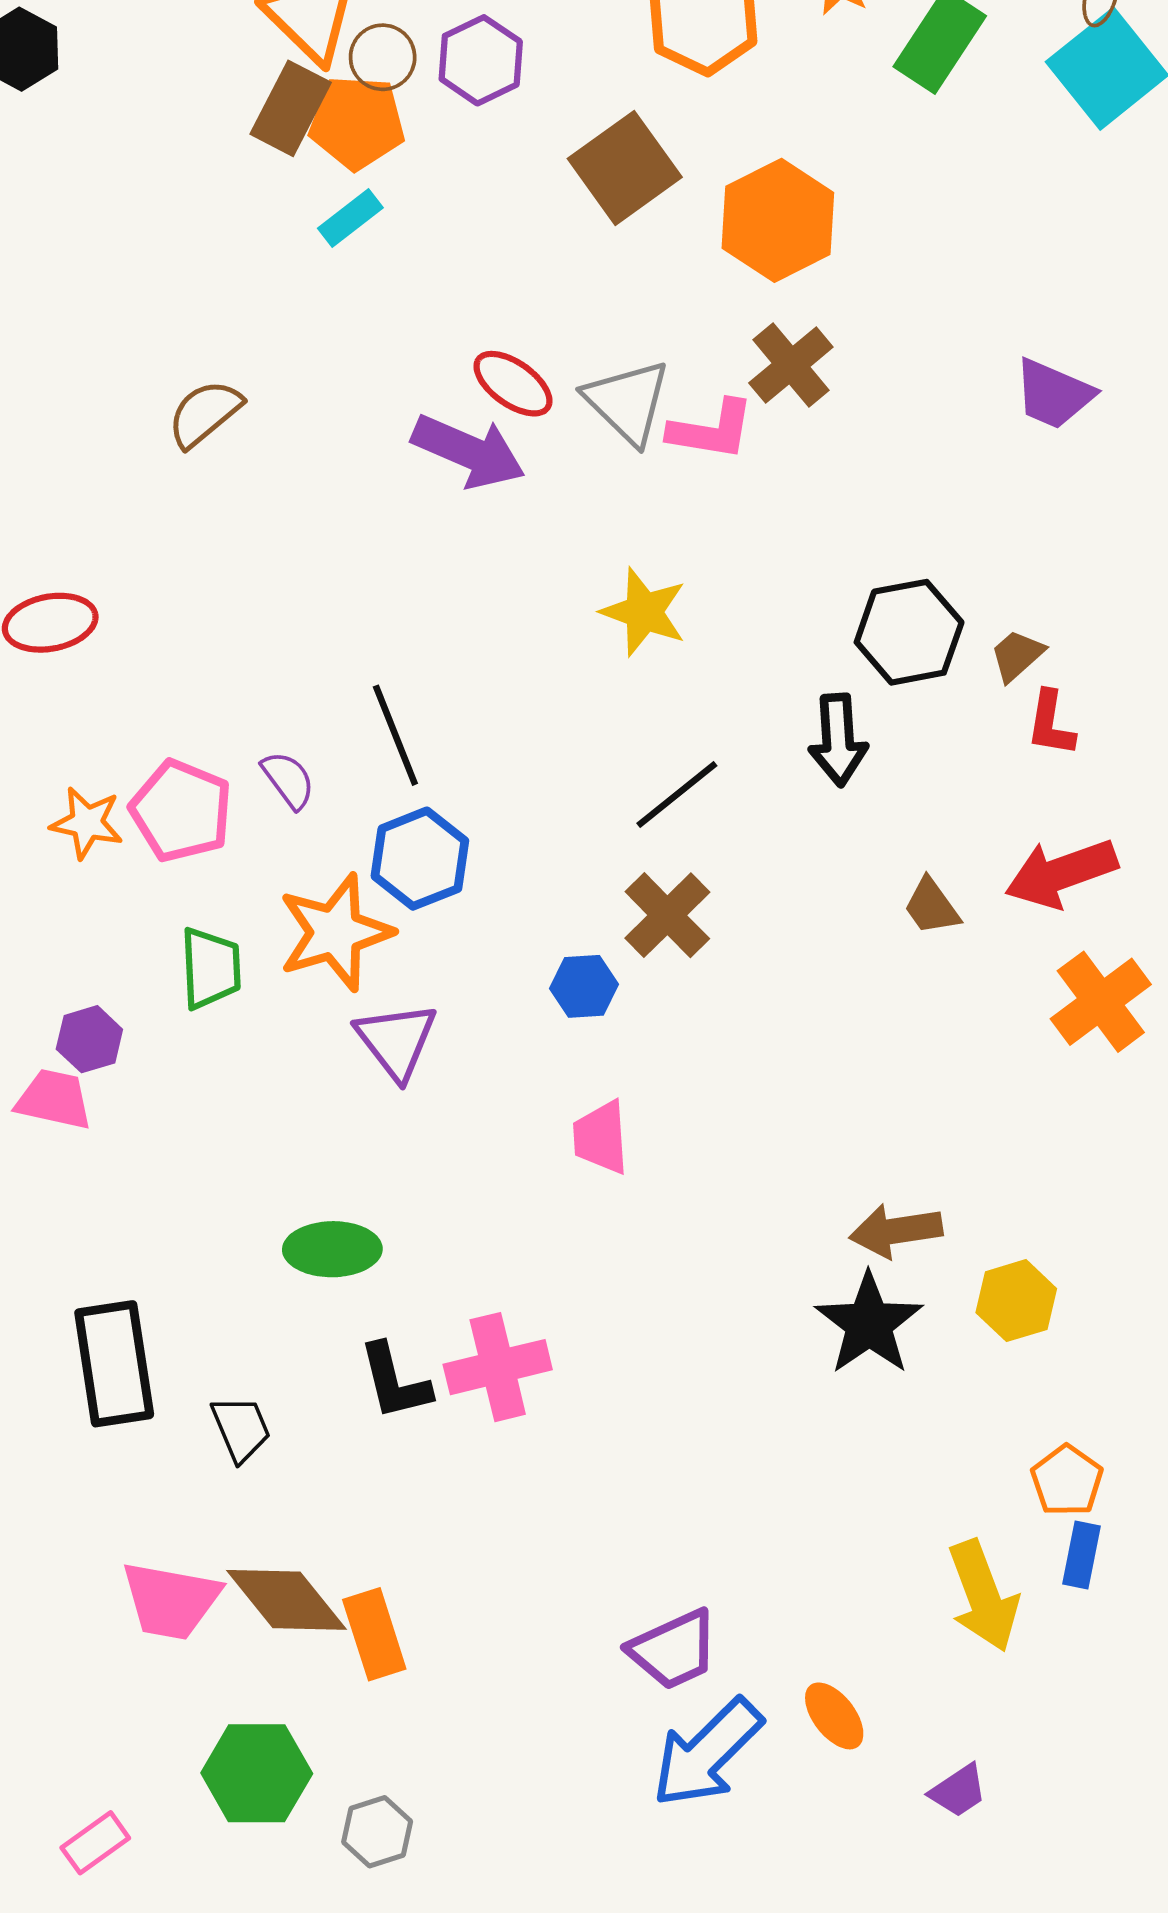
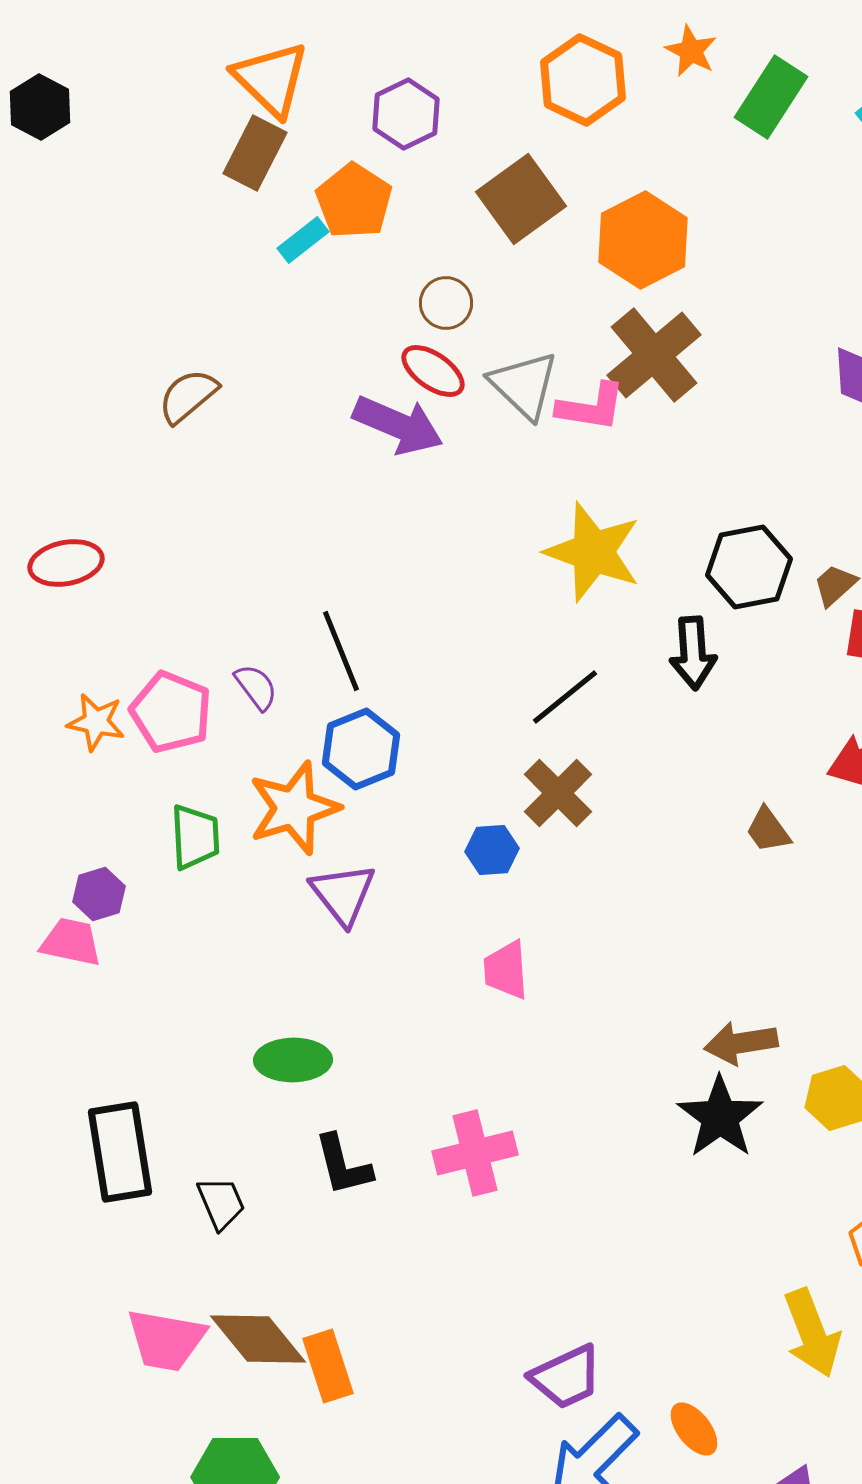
brown circle: (383, 57) -> (446, 303), moved
orange pentagon: (357, 123) -> (354, 201), moved, turned 30
brown cross: (791, 365) -> (654, 355), size x1.4
yellow star: (644, 612) -> (593, 552), moved, size x1.4
brown trapezoid: (932, 907) -> (768, 830), moved
pink cross: (498, 1367) -> (475, 1153), moved

